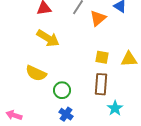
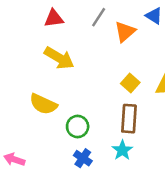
yellow square: (102, 57) -> (130, 83), turned 32
cyan star: (115, 108) -> (122, 150), moved

